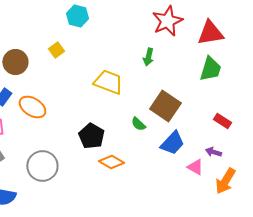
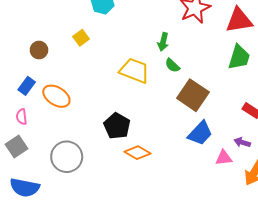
green arrow: (148, 57) -> (163, 42), moved
brown circle: (15, 62) -> (39, 50), size x0.7
green semicircle: (138, 124) -> (172, 65), moved
pink triangle: (195, 167) -> (224, 158), turned -36

